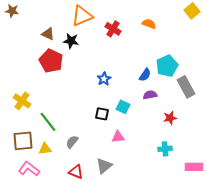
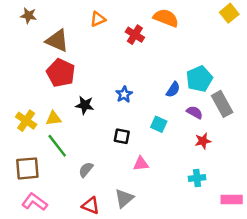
brown star: (12, 11) -> (29, 16), moved
orange triangle: (82, 16) -> (98, 19), size x0.6
orange semicircle: (149, 24) -> (166, 18), moved, size x1.5
brown triangle: (48, 34) -> (57, 41), size x1.5
black star: (71, 41) -> (85, 105), moved
purple semicircle: (150, 95) -> (195, 112), moved, turned 40
cyan square: (123, 107) -> (159, 124), moved
yellow triangle: (45, 149) -> (54, 118), moved

